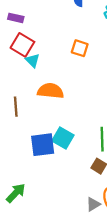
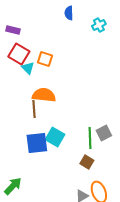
orange square: (80, 48) -> (45, 59), moved
brown line: (16, 107) -> (34, 109), moved

